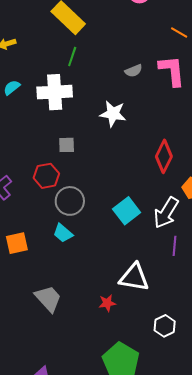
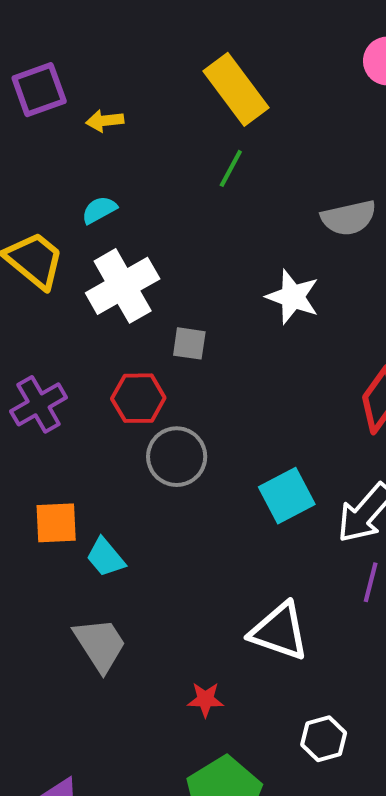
gray semicircle: (134, 71) -> (349, 218), size x1.5
white cross: (55, 92) -> (123, 286), moved, turned -36
cyan trapezoid: (63, 233) -> (106, 557), moved
red star: (107, 303) -> (205, 699), moved

